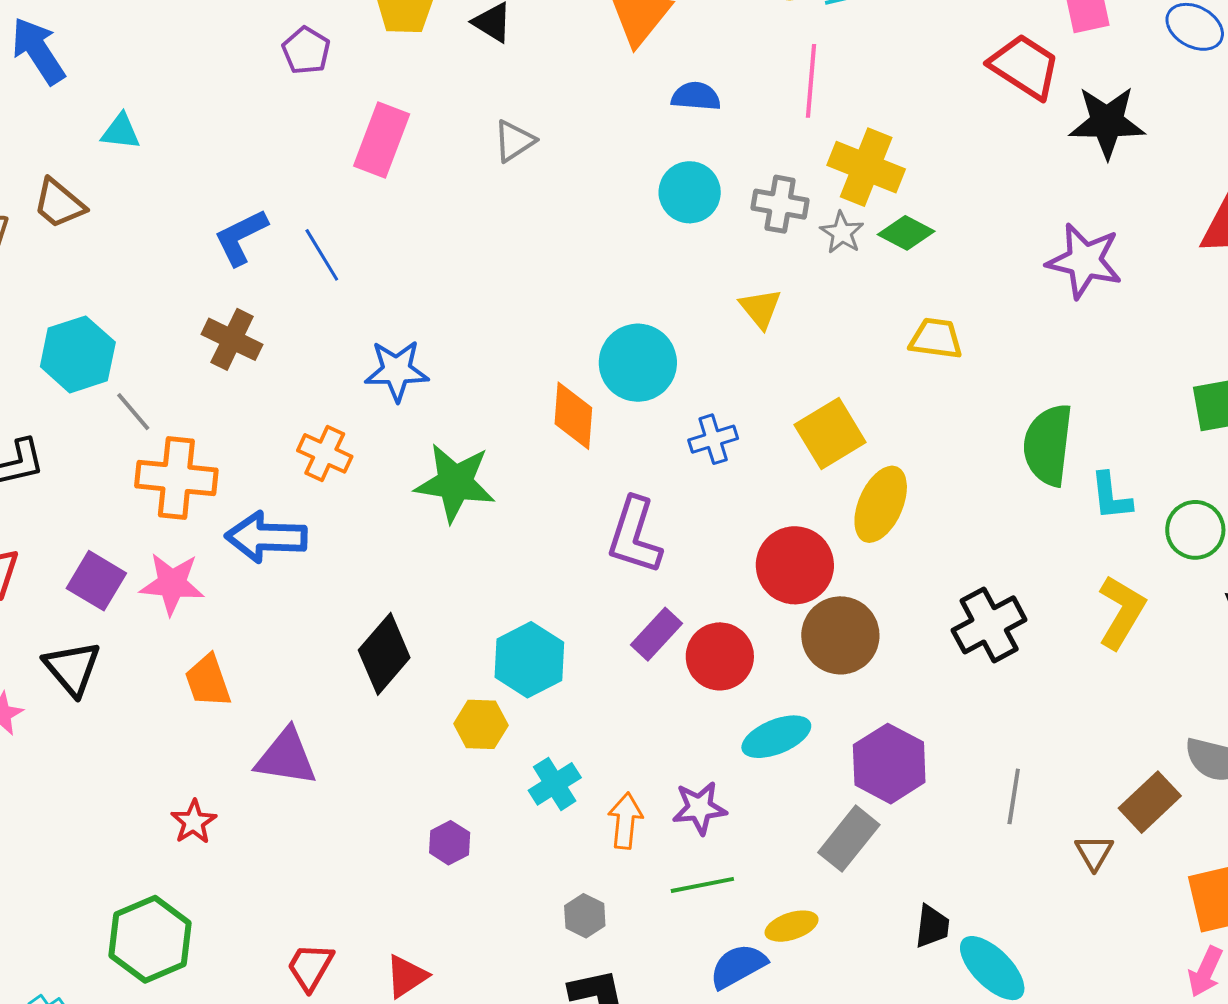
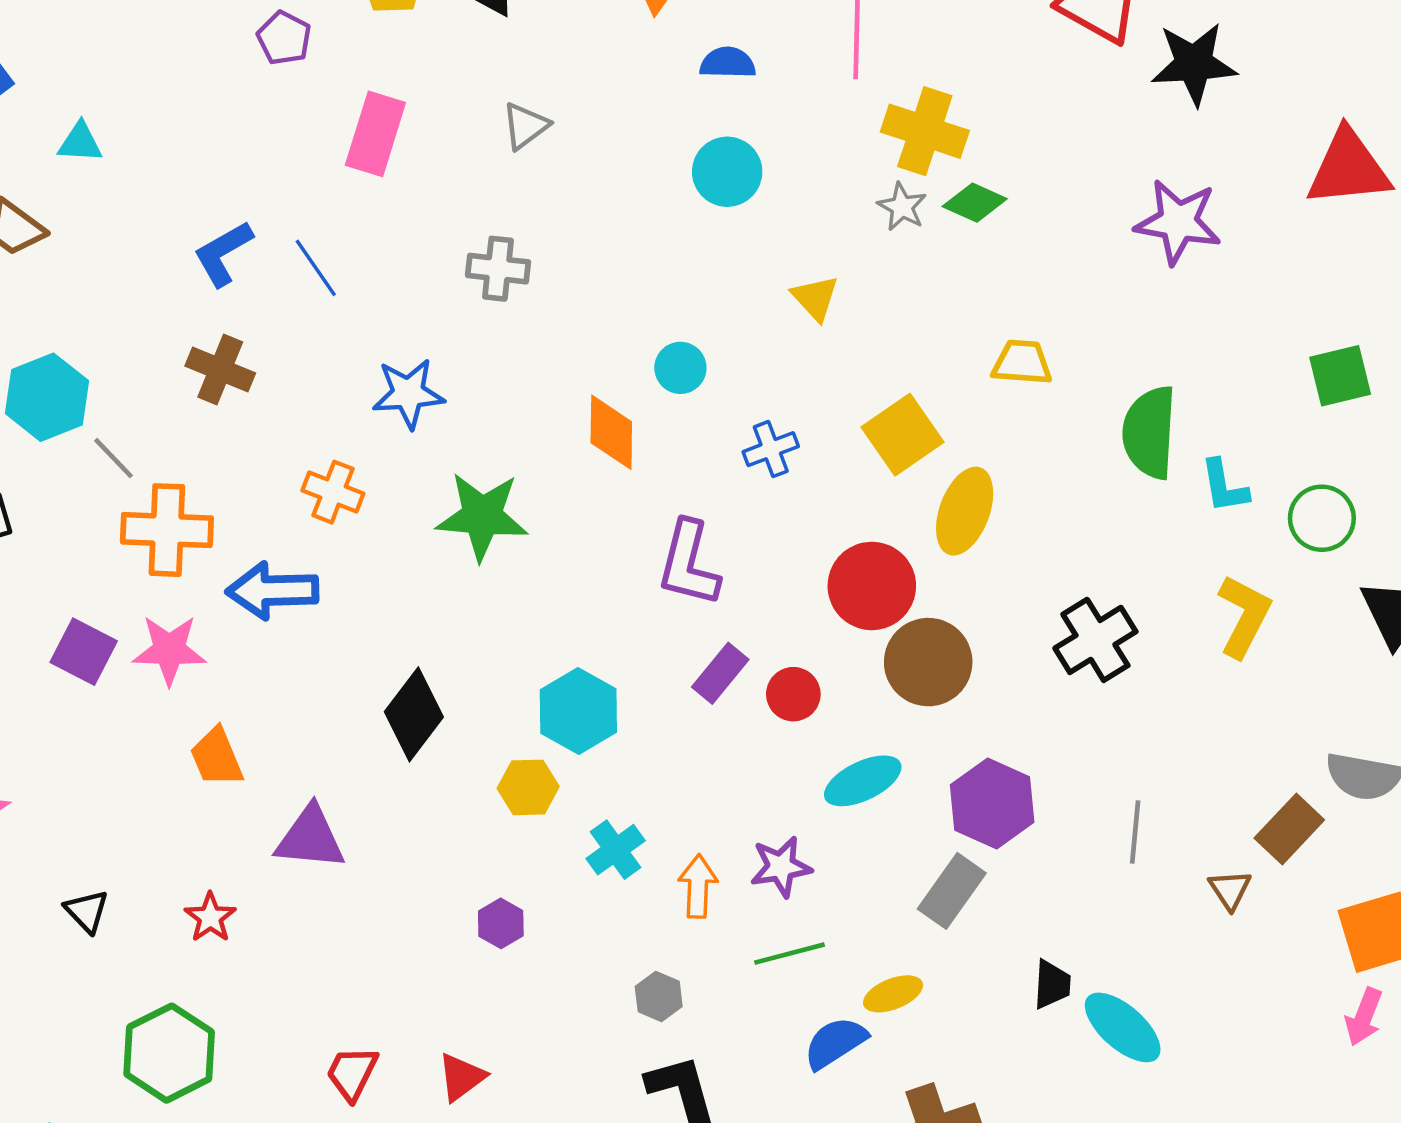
gray cross: (780, 204) -> (498, 269), moved
yellow trapezoid: (936, 339) -> (1022, 363), moved
cyan circle: (638, 363) -> (680, 368), size x0.6
red circle: (720, 656) -> (793, 694), size x0.7
black triangle: (72, 668) -> (87, 911), moved, size x0.7

